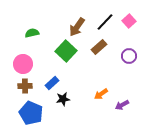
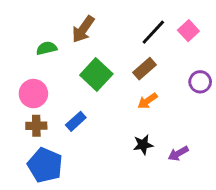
brown arrow: (77, 27) -> (83, 29), moved
purple circle: (129, 56) -> (200, 82), moved
orange arrow: (101, 94) -> (147, 101), moved
black star: (63, 99) -> (143, 145), moved

